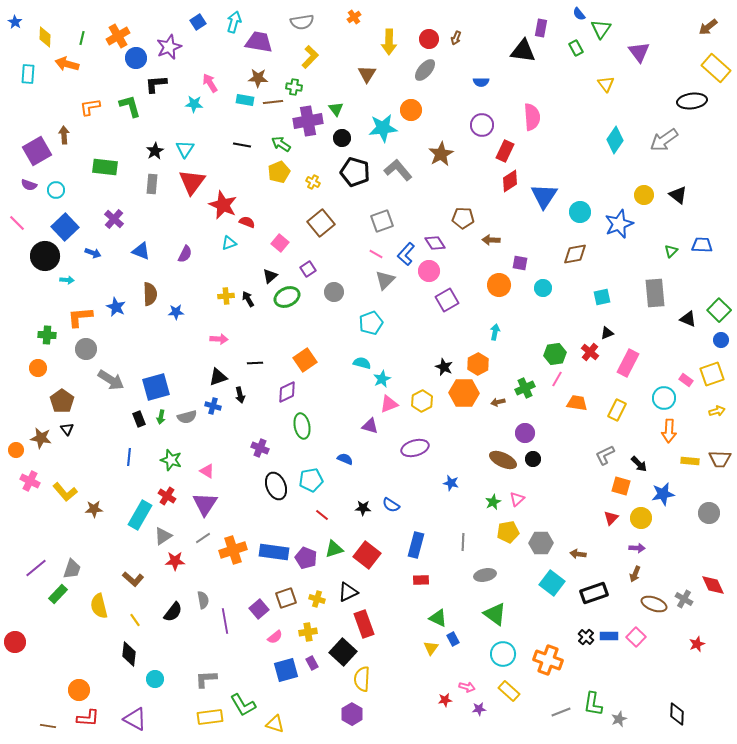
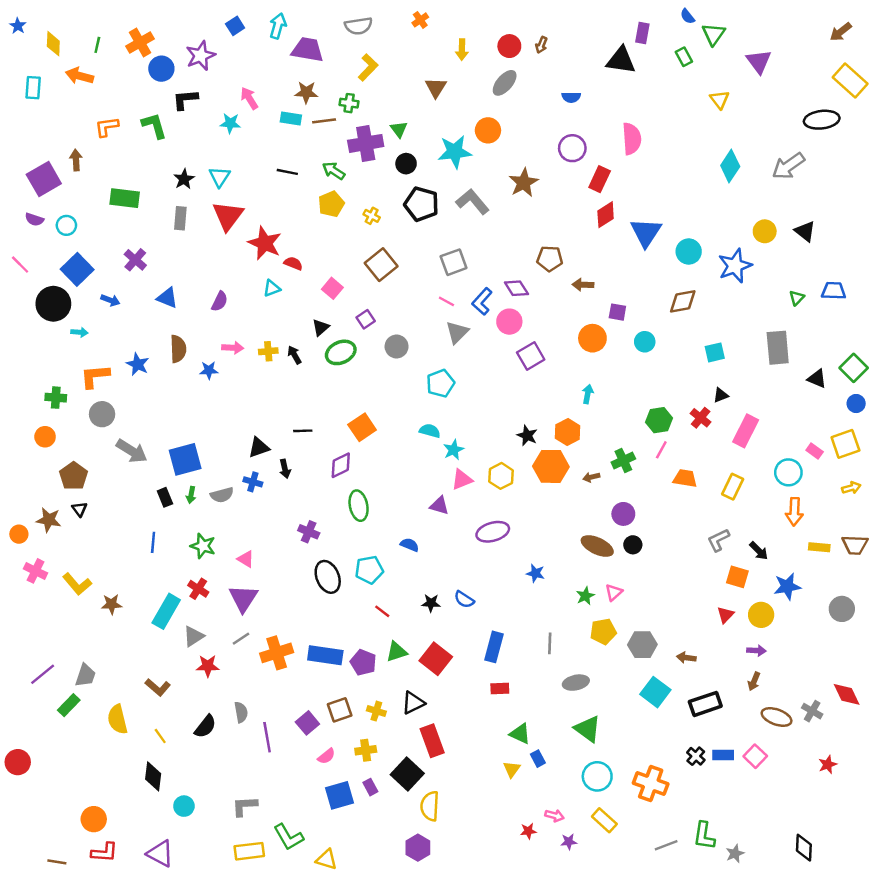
yellow arrow: (389, 42) -> (462, 50), size x0.7
pink arrow: (219, 339) -> (233, 348), moved

